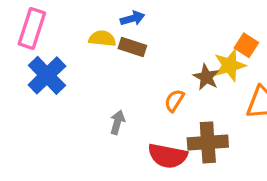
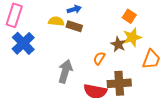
orange square: (246, 45) -> (129, 16), moved
gray arrow: (117, 122) -> (65, 71), size x1.6

